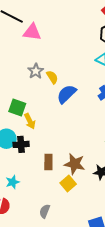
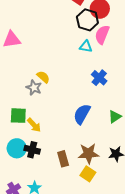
gray star: (36, 71) -> (34, 88), moved
blue semicircle: (67, 94) -> (82, 114), moved
black cross: (21, 144) -> (32, 150), turned 35

